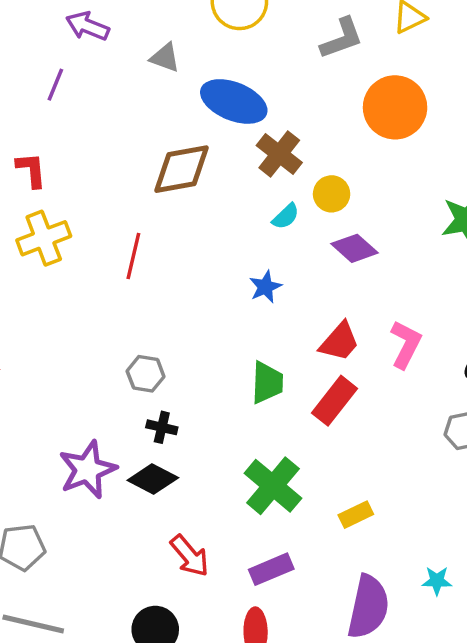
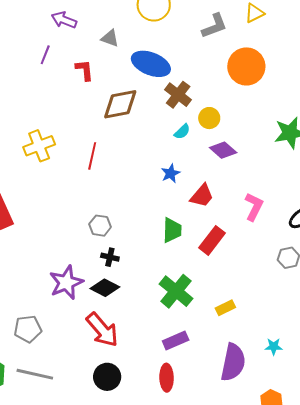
red L-shape: (31, 170) -> (84, 70), moved
red trapezoid: (339, 342) -> (202, 196), moved
red arrow: (190, 556) -> (102, 330), moved, size x1.4

